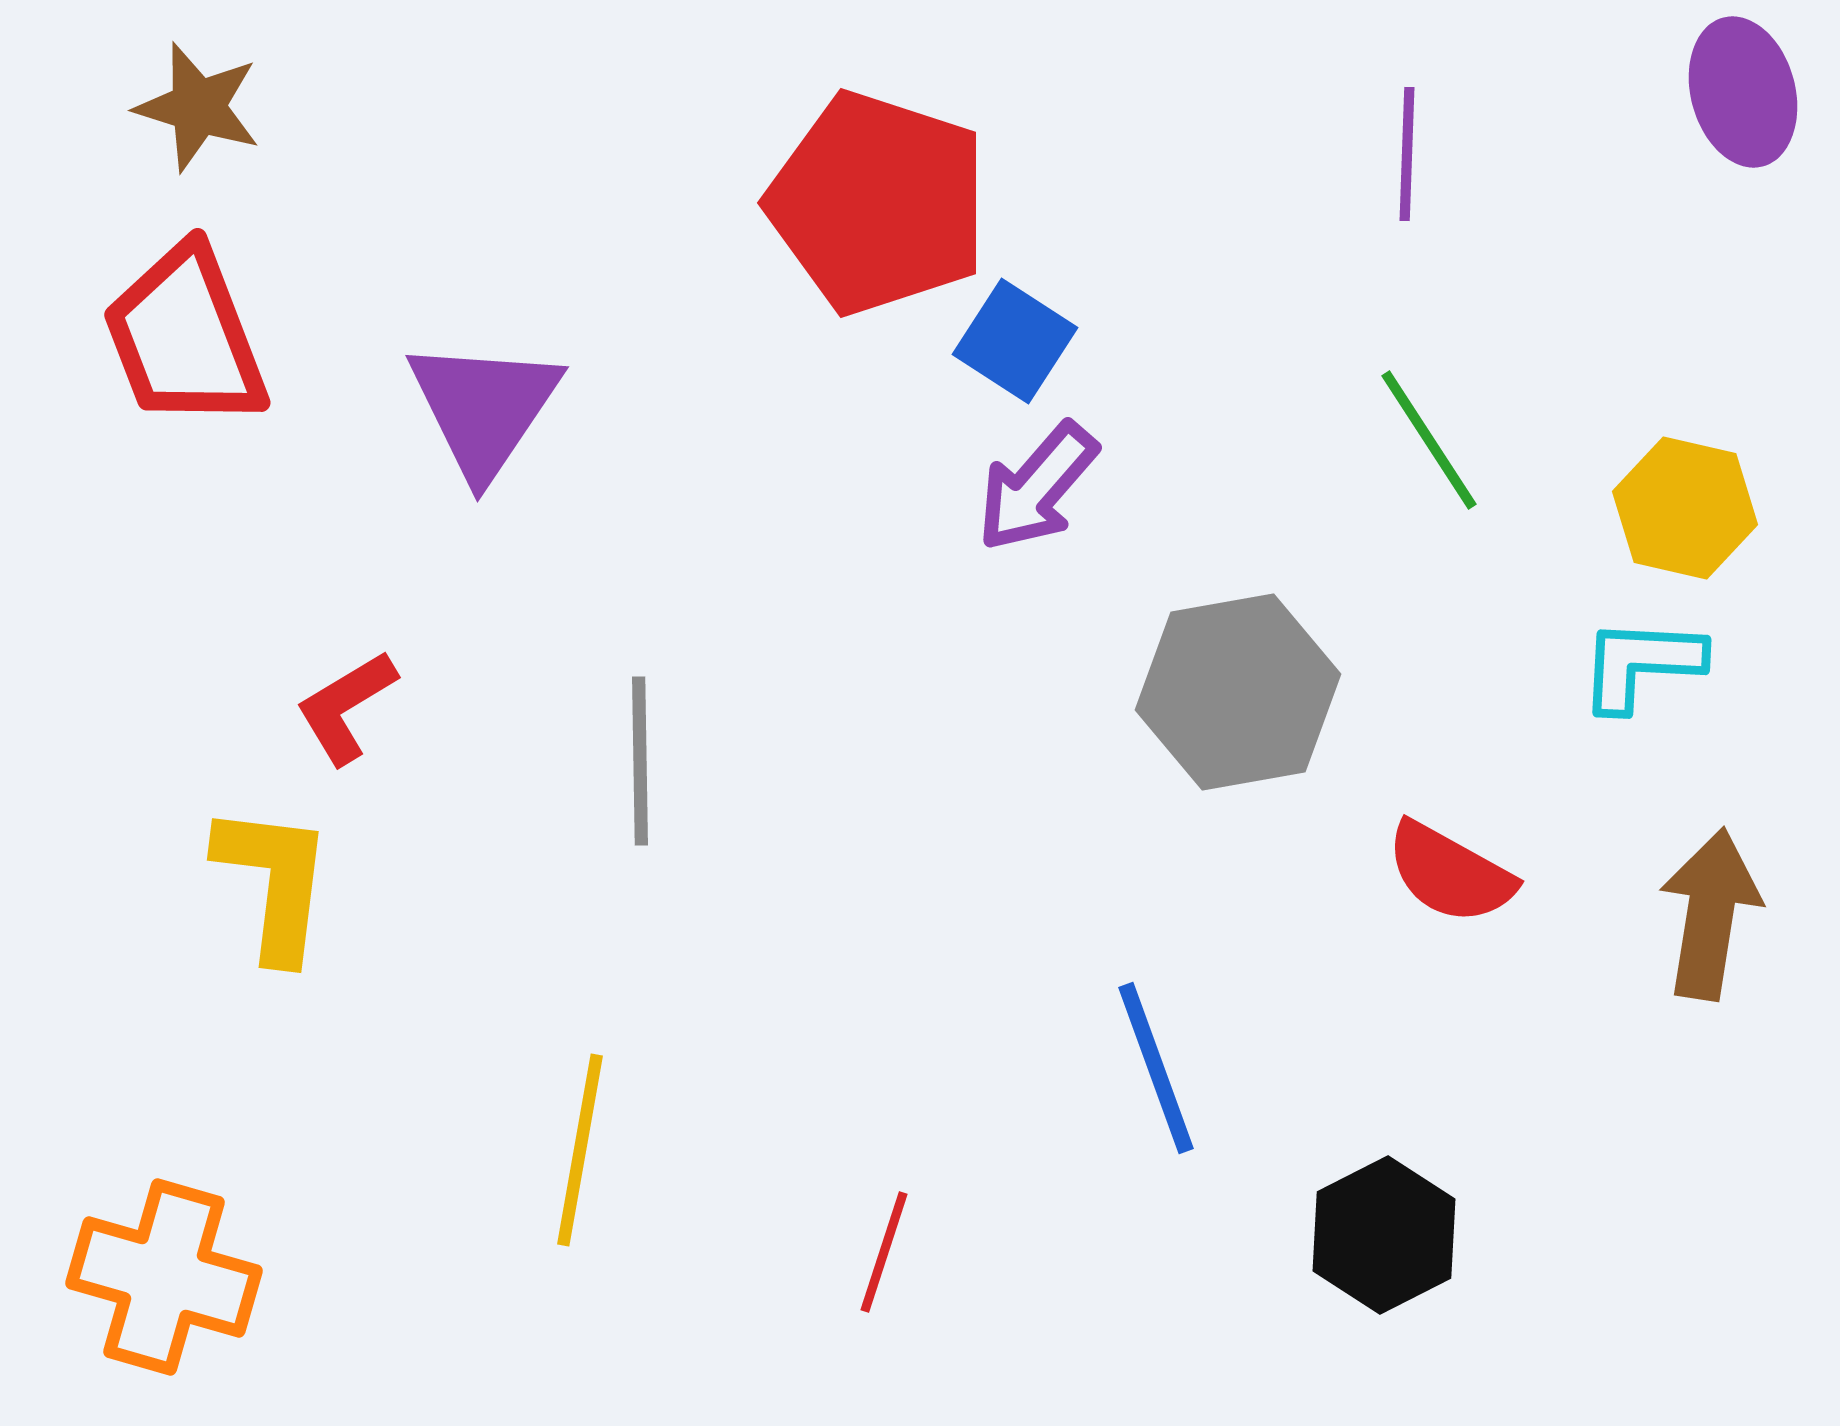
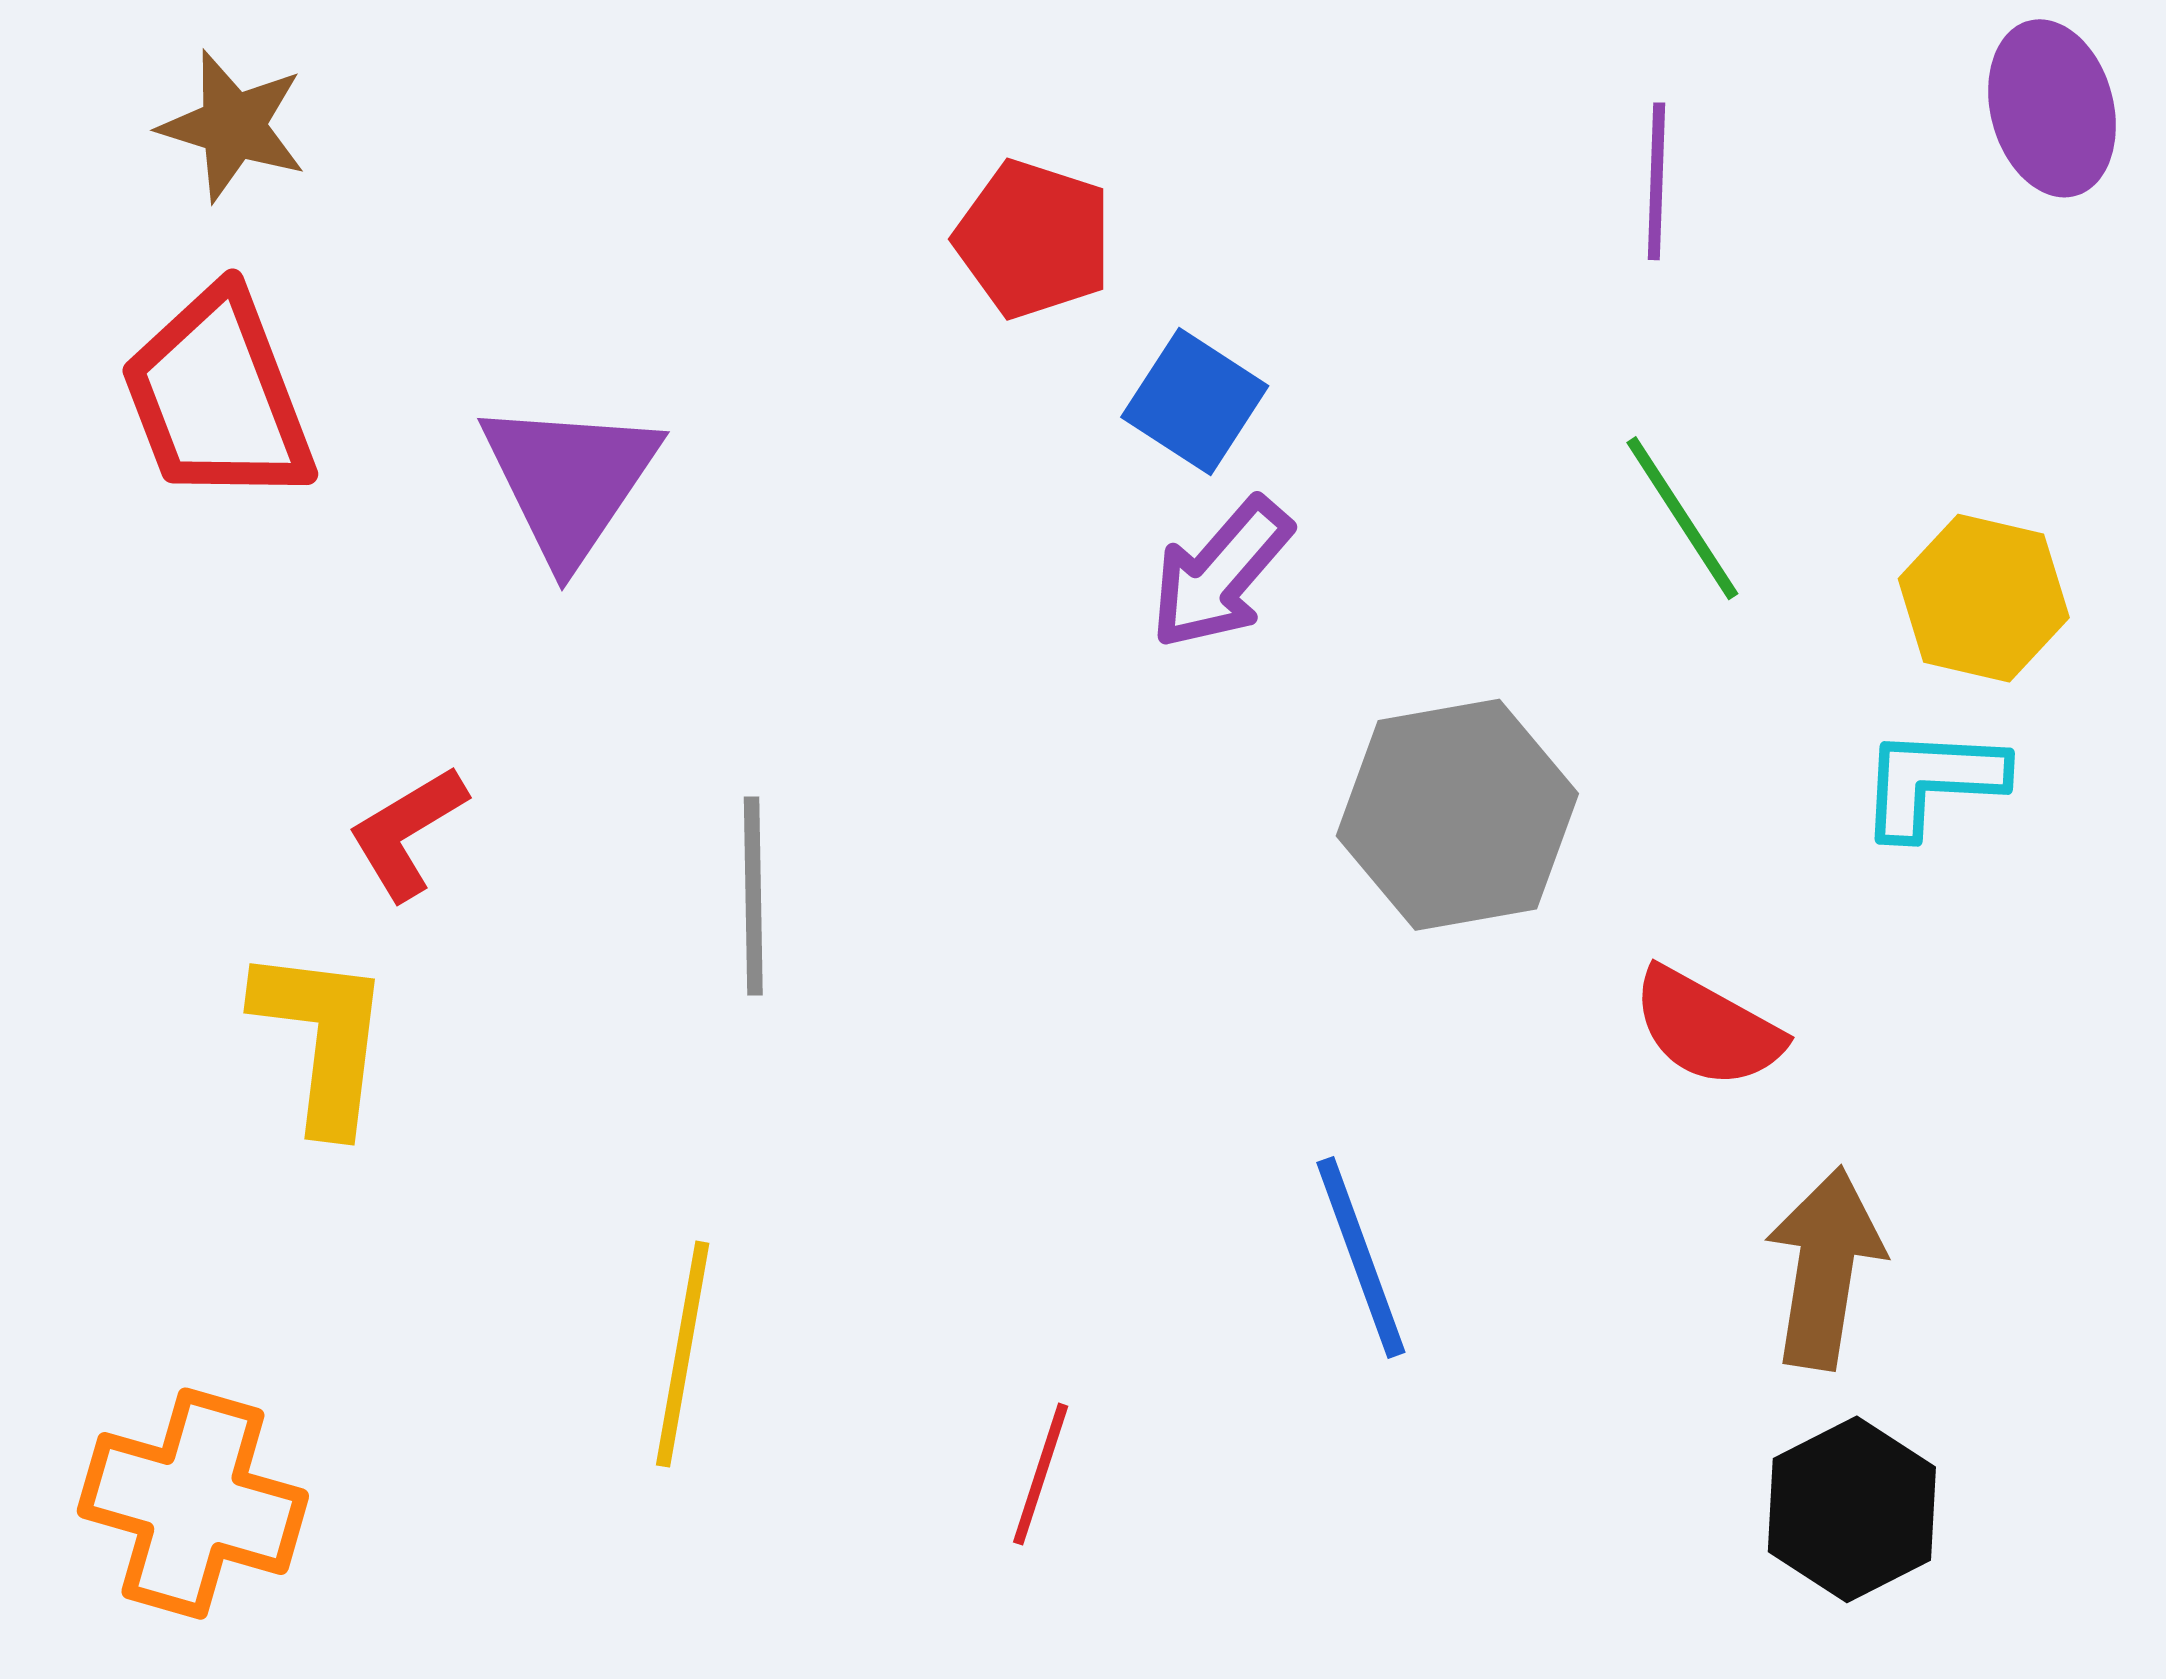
red pentagon: (878, 203) -> (1034, 239), size x0.6
brown arrow: (1710, 914) -> (1825, 1268), moved
black hexagon: (1384, 1235) -> (1852, 1509), moved

